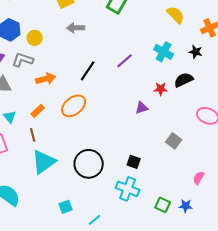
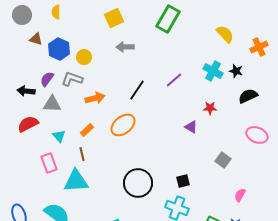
black star: (196, 52) -> (236, 71), moved
black semicircle: (184, 80) -> (248, 96), moved
purple triangle: (142, 108) -> (191, 127), turned 48
cyan triangle: (44, 162) -> (76, 181), moved, turned 32
black square: (134, 162) -> (183, 181), turned -32
pink semicircle: (199, 178) -> (240, 195), moved

